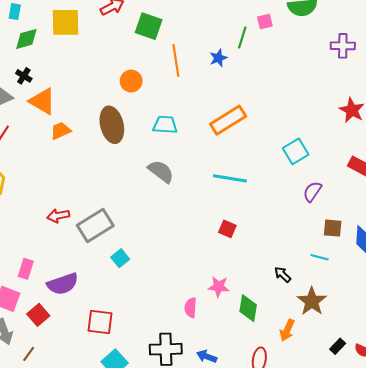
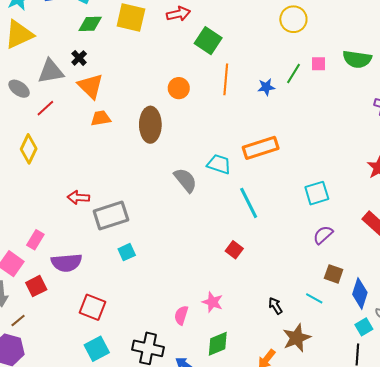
cyan trapezoid: (165, 125) -> (219, 164), moved
cyan line: (230, 178) -> (249, 203), turned 40
green diamond: (248, 308) -> (218, 344), moved, turned 44

